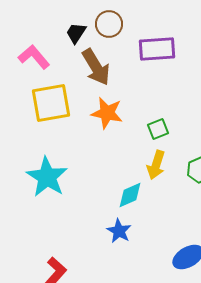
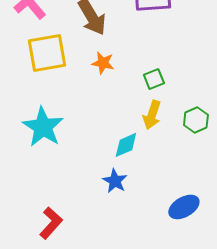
orange star: (107, 113) -> (103, 63), size x0.7

